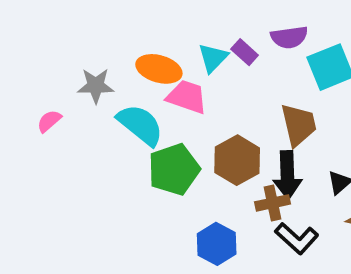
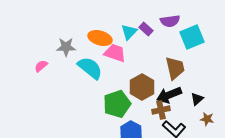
green pentagon: (174, 169) -> (117, 104), moved
black arrow: (287, 175) -> (169, 95), turned 70

